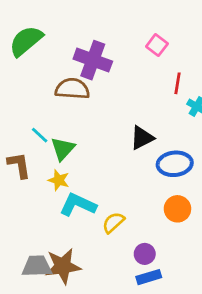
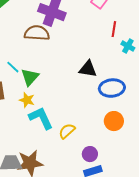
black triangle: (142, 138) -> (88, 69), turned 36
cyan L-shape: (78, 205) -> (41, 118), turned 40

